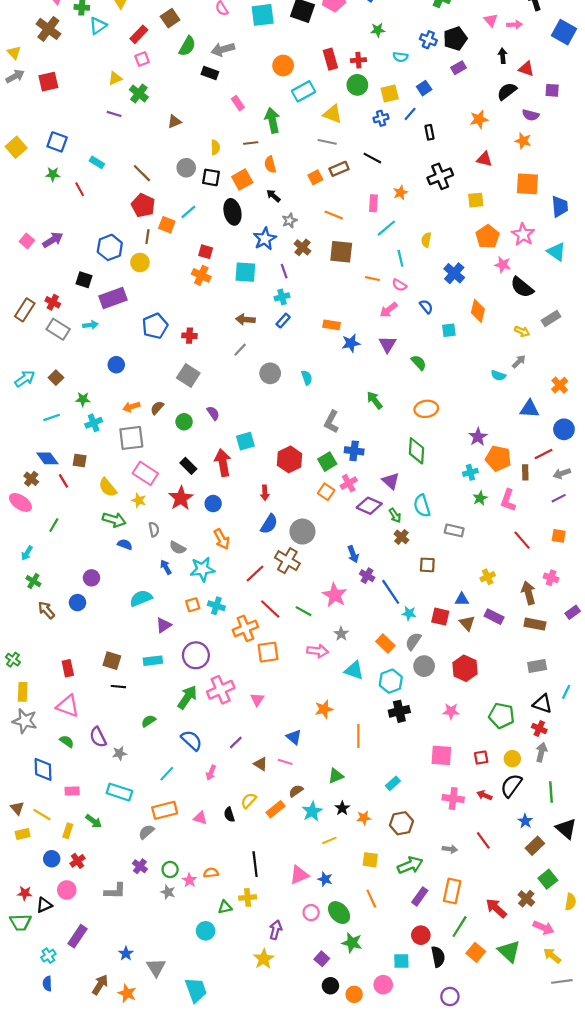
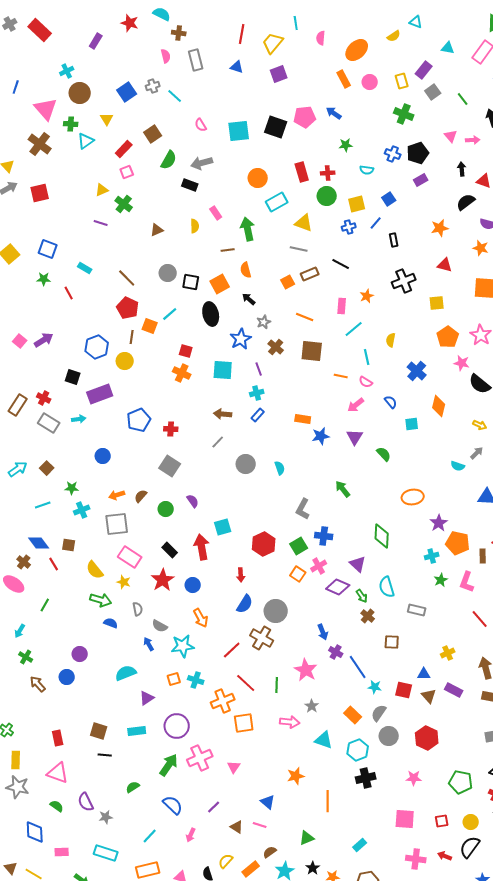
yellow semicircle: (215, 147) -> (195, 226), moved
orange ellipse: (426, 409) -> (413, 497), moved
green line: (304, 611) -> (277, 685), turned 63

